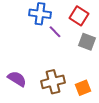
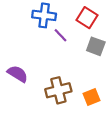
purple semicircle: (17, 79) -> (18, 74), moved

